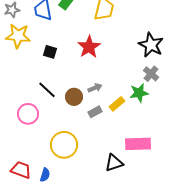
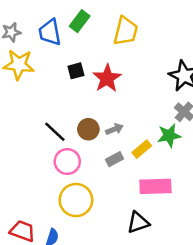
black square: (50, 52) -> (76, 71), moved, turned -32
brown circle: (74, 97) -> (88, 129), moved
pink circle: (28, 114) -> (67, 162), moved
pink rectangle: (138, 144) -> (155, 186), moved

